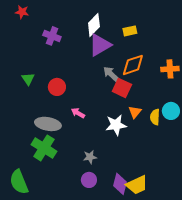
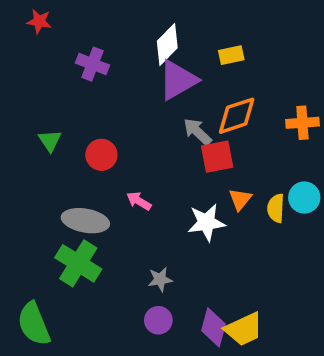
red square: (122, 88) -> (217, 157), turned -36

